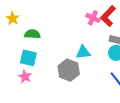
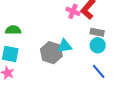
gray hexagon: (69, 70) -> (51, 53), moved

